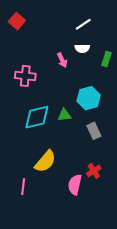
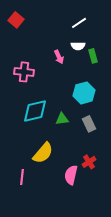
green rectangle: (106, 59) -> (93, 56), moved, turned -32
green triangle: (64, 115) -> (62, 119), moved

